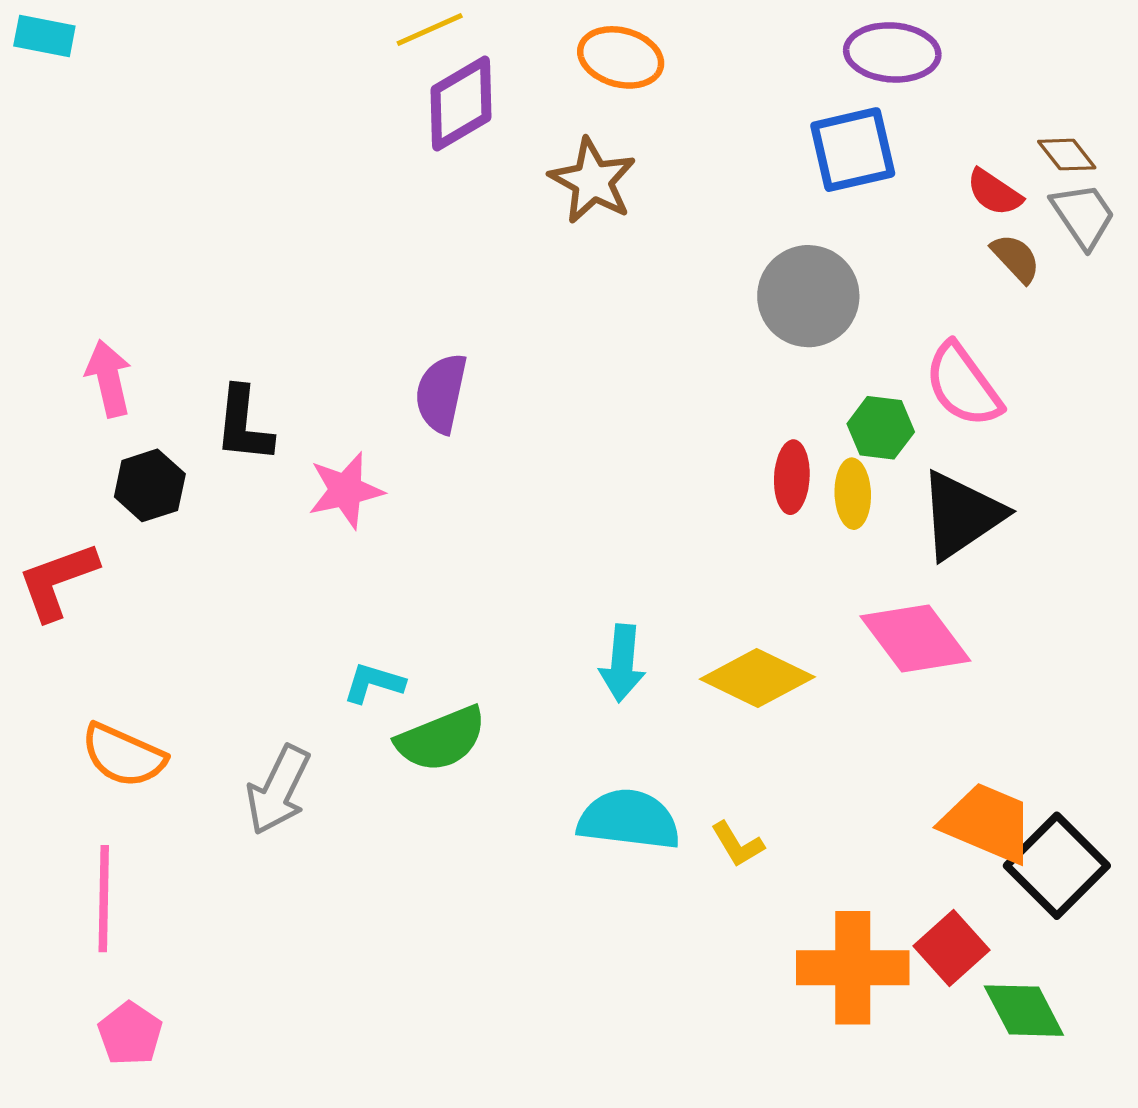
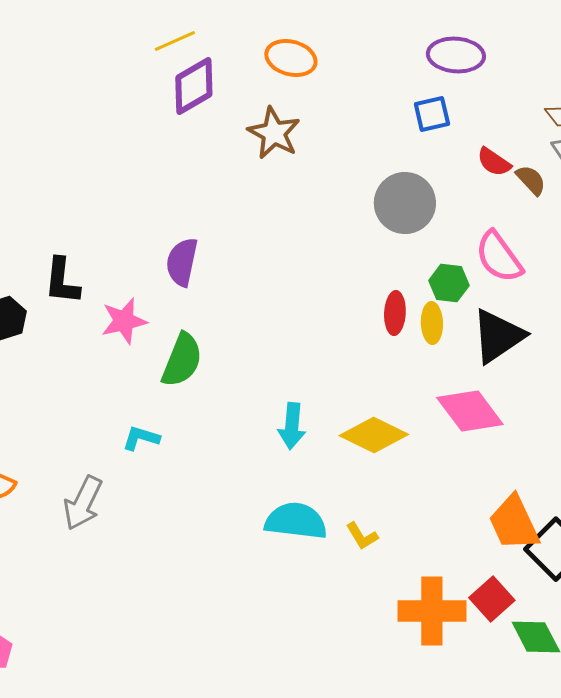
blue square: (853, 150) -> (432, 114), size x0.7
red semicircle: (994, 192) -> (494, 162), moved
green semicircle: (441, 739) -> (182, 360), moved, turned -46
orange trapezoid: (988, 823) -> (514, 523), turned -138

